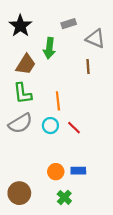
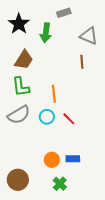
gray rectangle: (69, 24) -> (64, 13), moved
green arrow: (49, 48) -> (46, 33), moved

